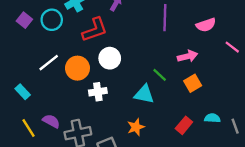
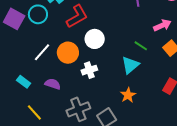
purple square: (24, 20) -> (14, 19), size x1.5
cyan triangle: (144, 94) -> (130, 65), turned -42
purple semicircle: (51, 121) -> (53, 84), moved

